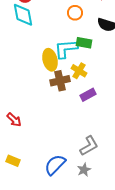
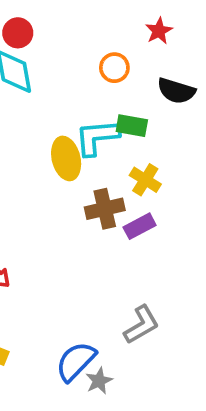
yellow cross: (79, 71) -> (145, 180), moved
brown cross: (60, 81) -> (105, 209), moved
gray star: (84, 170) -> (99, 381), moved

